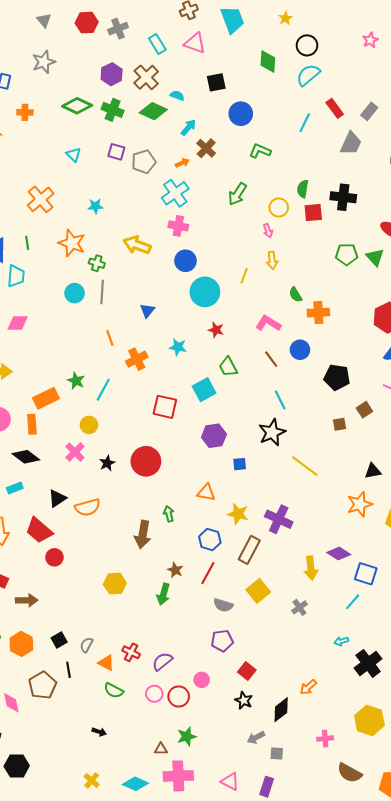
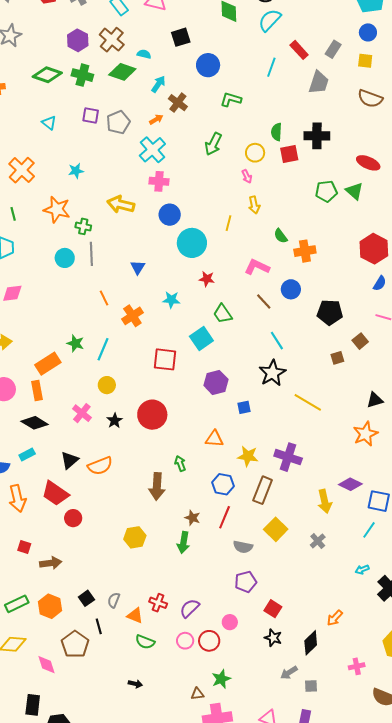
yellow circle: (89, 425) -> (107, 385), moved

